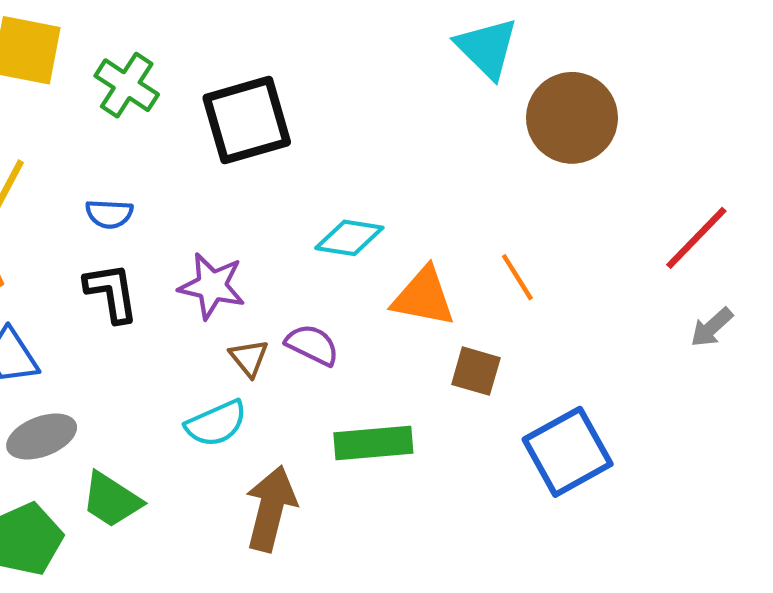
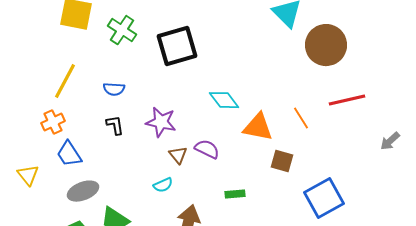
cyan diamond: (349, 238) -> (224, 100), turned 44
red line: (696, 238) -> (347, 100), moved, turned 33
black L-shape: (111, 292) -> (115, 125), size x0.7
cyan semicircle: (216, 423) -> (163, 185), size x0.7
green rectangle: (373, 443) -> (235, 194), size x0.6

